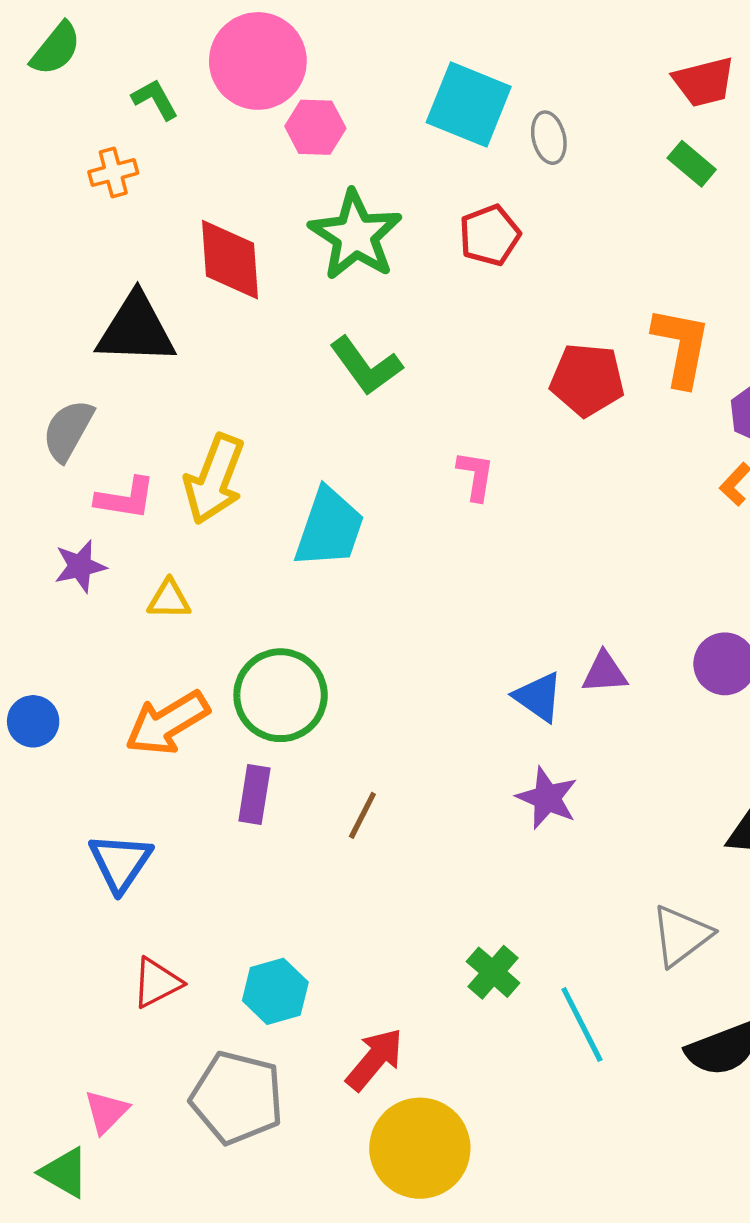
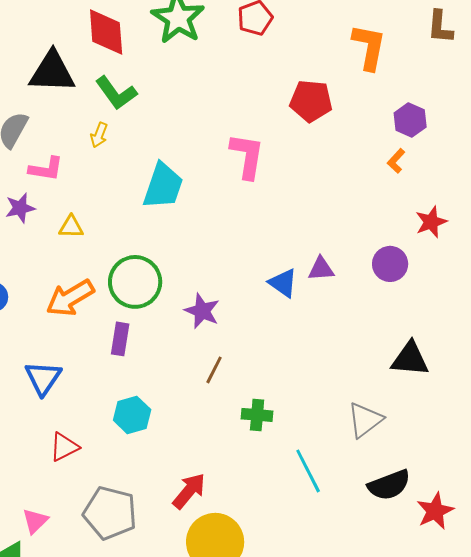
orange L-shape: (681, 347) -> (369, 47), moved
green L-shape: (366, 366) -> (116, 93), moved
pink L-shape: (476, 476) -> (247, 156), size x1.6
yellow arrow: (214, 479) -> (99, 135), moved, size x0.5
purple star: (547, 798) -> (202, 311), moved
brown line: (362, 815) -> (214, 370), moved
green cross: (493, 972) -> (257, 415), moved, turned -36
cyan hexagon: (275, 991) -> (132, 415), moved

